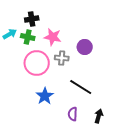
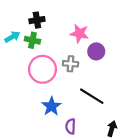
pink star: (53, 37) -> (79, 34), moved
purple semicircle: (73, 114) -> (70, 126), moved

